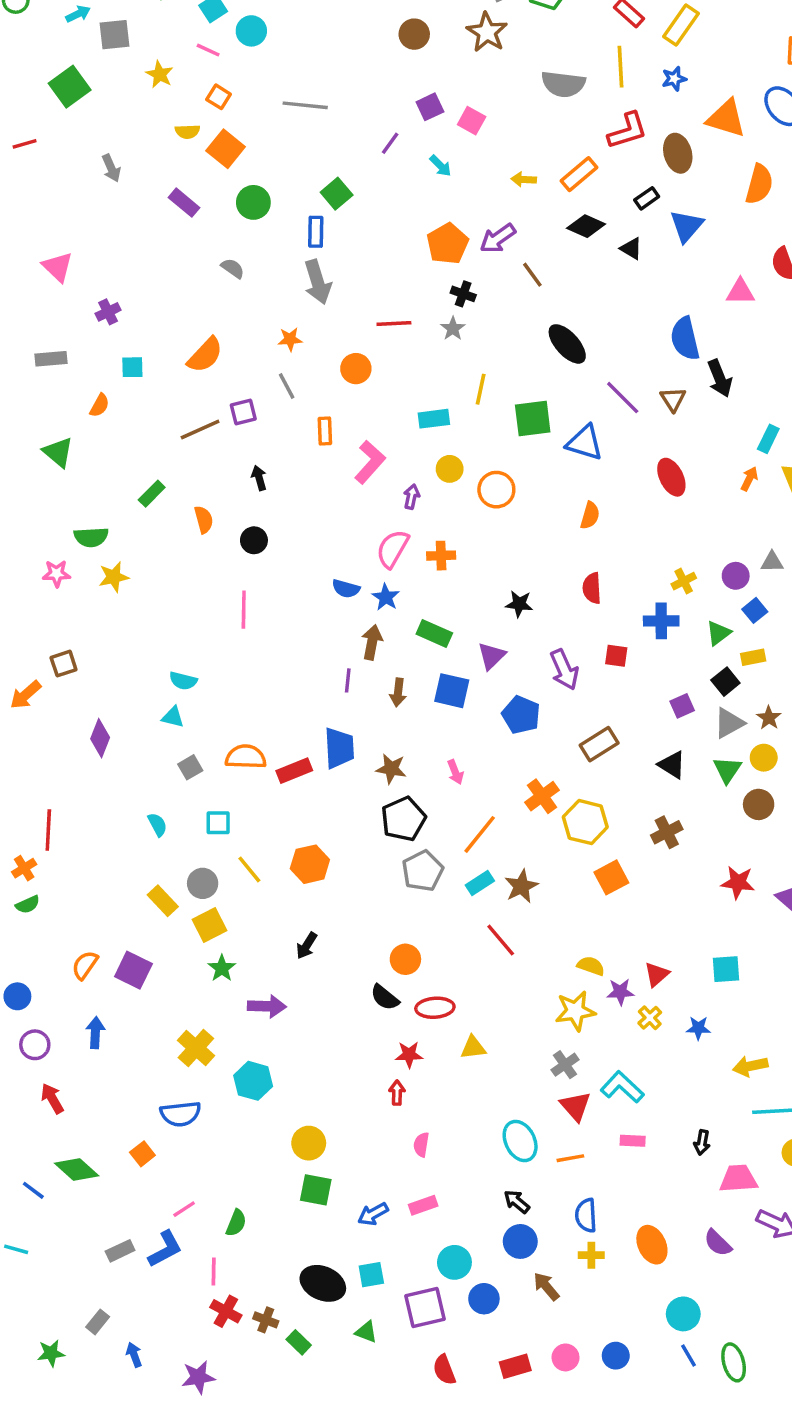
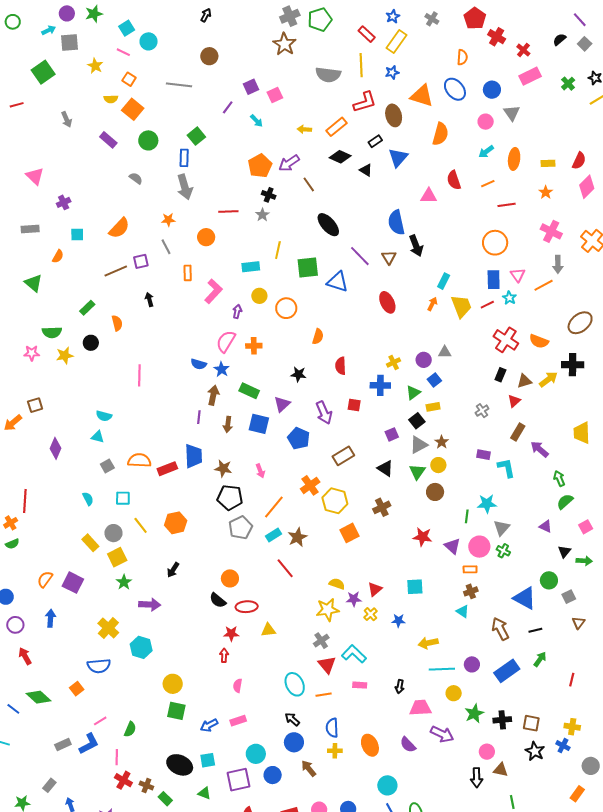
brown circle: (414, 34) -> (209, 56), moved
pink square: (472, 121) -> (275, 95), turned 35
orange semicircle: (590, 515) -> (318, 337), moved
black circle: (254, 540) -> (91, 343), moved
black pentagon: (403, 819) -> (230, 497), turned 30

